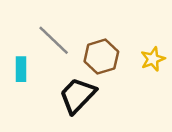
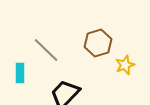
brown hexagon: (101, 57) -> (98, 43), moved

